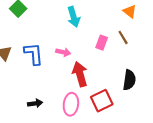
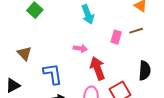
brown line: (123, 37) -> (136, 31), turned -72
blue L-shape: (34, 54) -> (53, 74), moved

